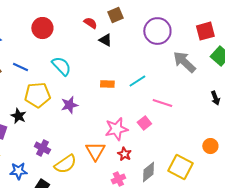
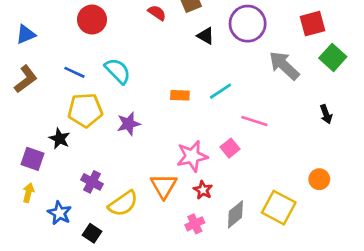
black triangle: (105, 40) -> (206, 36), moved
blue line: (20, 67) -> (74, 72), moved
blue star: (18, 171) -> (60, 213), turned 30

